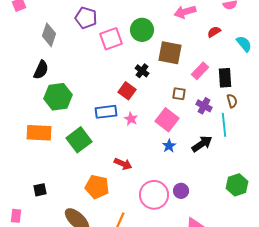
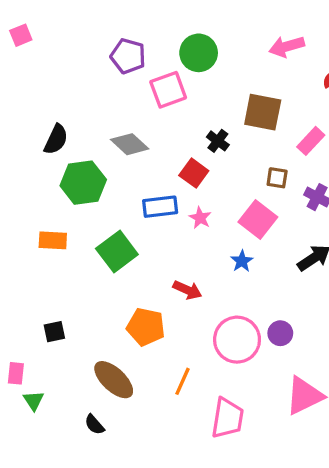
green circle: (142, 30) -> (199, 53), moved
gray diamond: (49, 35) -> (130, 144), moved, turned -65
orange rectangle: (39, 133) -> (53, 240), size x0.7
blue star: (169, 146) -> (242, 261), moved

